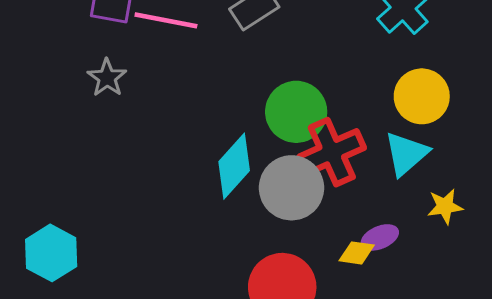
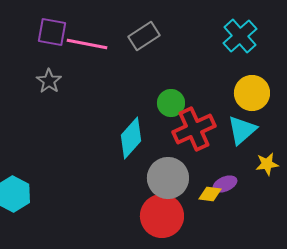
green circle: (296, 112) -> (171, 103), size x0.7
gray circle: (291, 188) -> (168, 178), moved

